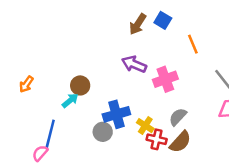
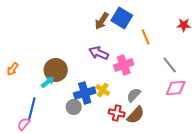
blue square: (163, 20) -> (122, 18), size x1.5
brown circle: (80, 85) -> (56, 70), size x1.5
yellow cross: (145, 126) -> (103, 90), moved

